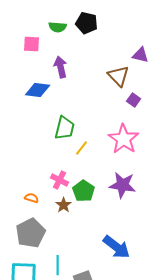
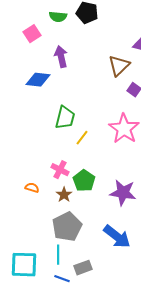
pink square: (32, 44) -> (32, 34), turned -36
brown triangle: (119, 76) -> (119, 66), turned 30
purple star: (123, 185) -> (123, 193), moved
gray pentagon: (31, 233) -> (67, 227), moved

